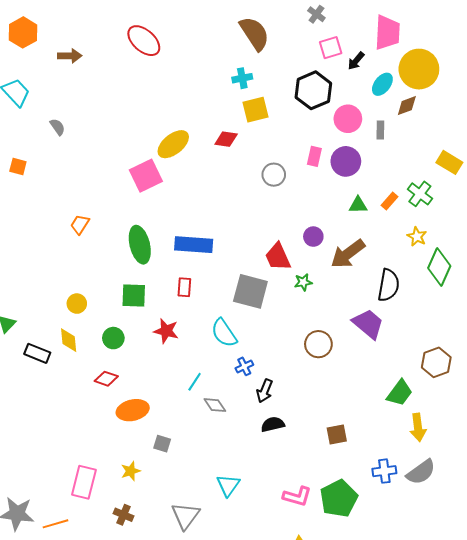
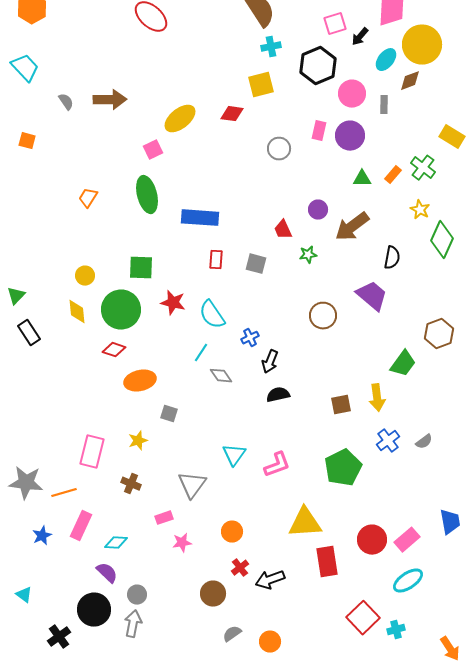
brown arrow: (70, 56) -> (110, 100), moved, size x1.4
cyan cross: (242, 78) -> (271, 47), moved
pink square: (146, 176) -> (153, 150), size x0.6
green ellipse: (140, 245) -> (147, 195), moved
red trapezoid: (278, 257) -> (283, 230), size x0.7
black semicircle: (388, 285) -> (392, 258), size x0.7
red rectangle: (184, 287) -> (216, 260), moved
gray square: (250, 291) -> (256, 264), size x0.6
cyan semicircle: (224, 333) -> (212, 315), moved
green circle: (113, 338) -> (121, 310), size x1.8
black rectangle: (37, 353) -> (29, 333), moved, turned 35
yellow arrow: (418, 427) -> (377, 398), moved
blue cross: (384, 471) -> (388, 441), turned -30
gray semicircle: (421, 472) -> (424, 442), size x0.6
pink L-shape: (297, 496) -> (277, 465), moved, turned -36

